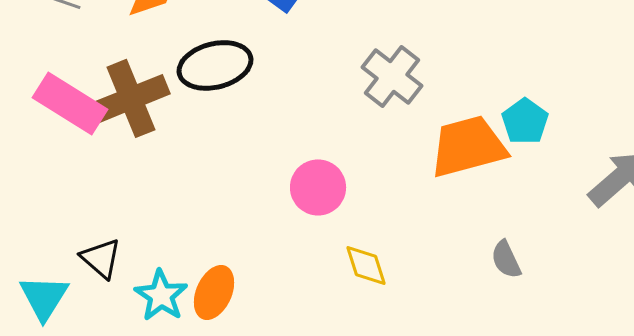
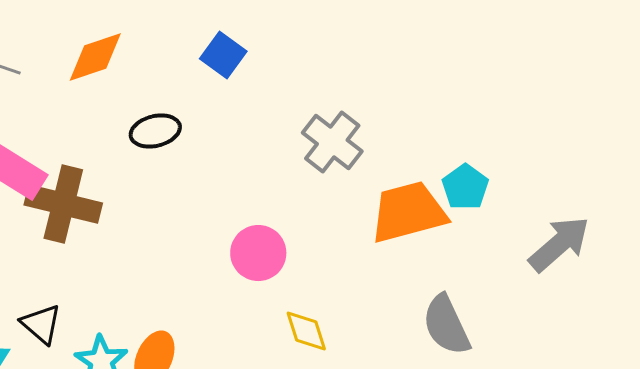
black ellipse: (215, 65) -> (155, 131), size x0.7
brown cross: (131, 98) -> (63, 204), moved, turned 36
gray semicircle: (506, 259) -> (446, 325), size x1.6

